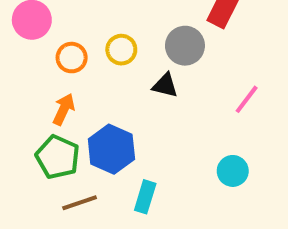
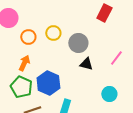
gray circle: (185, 46) -> (78, 43), moved
black triangle: (165, 85) -> (86, 64), moved

